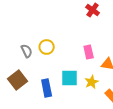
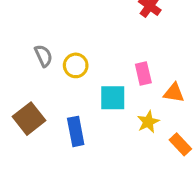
gray semicircle: (27, 51) -> (43, 56), moved
cyan square: (70, 78) -> (113, 98), moved

